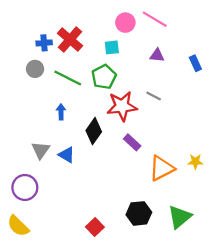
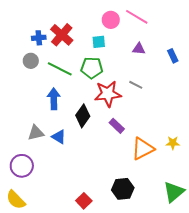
green pentagon: (104, 77) -> (92, 68), turned 30
blue arrow: (61, 112) -> (54, 99), size x1.5
gray triangle: (41, 150) -> (36, 133), turned 42
green triangle: (180, 217) -> (174, 192), moved

